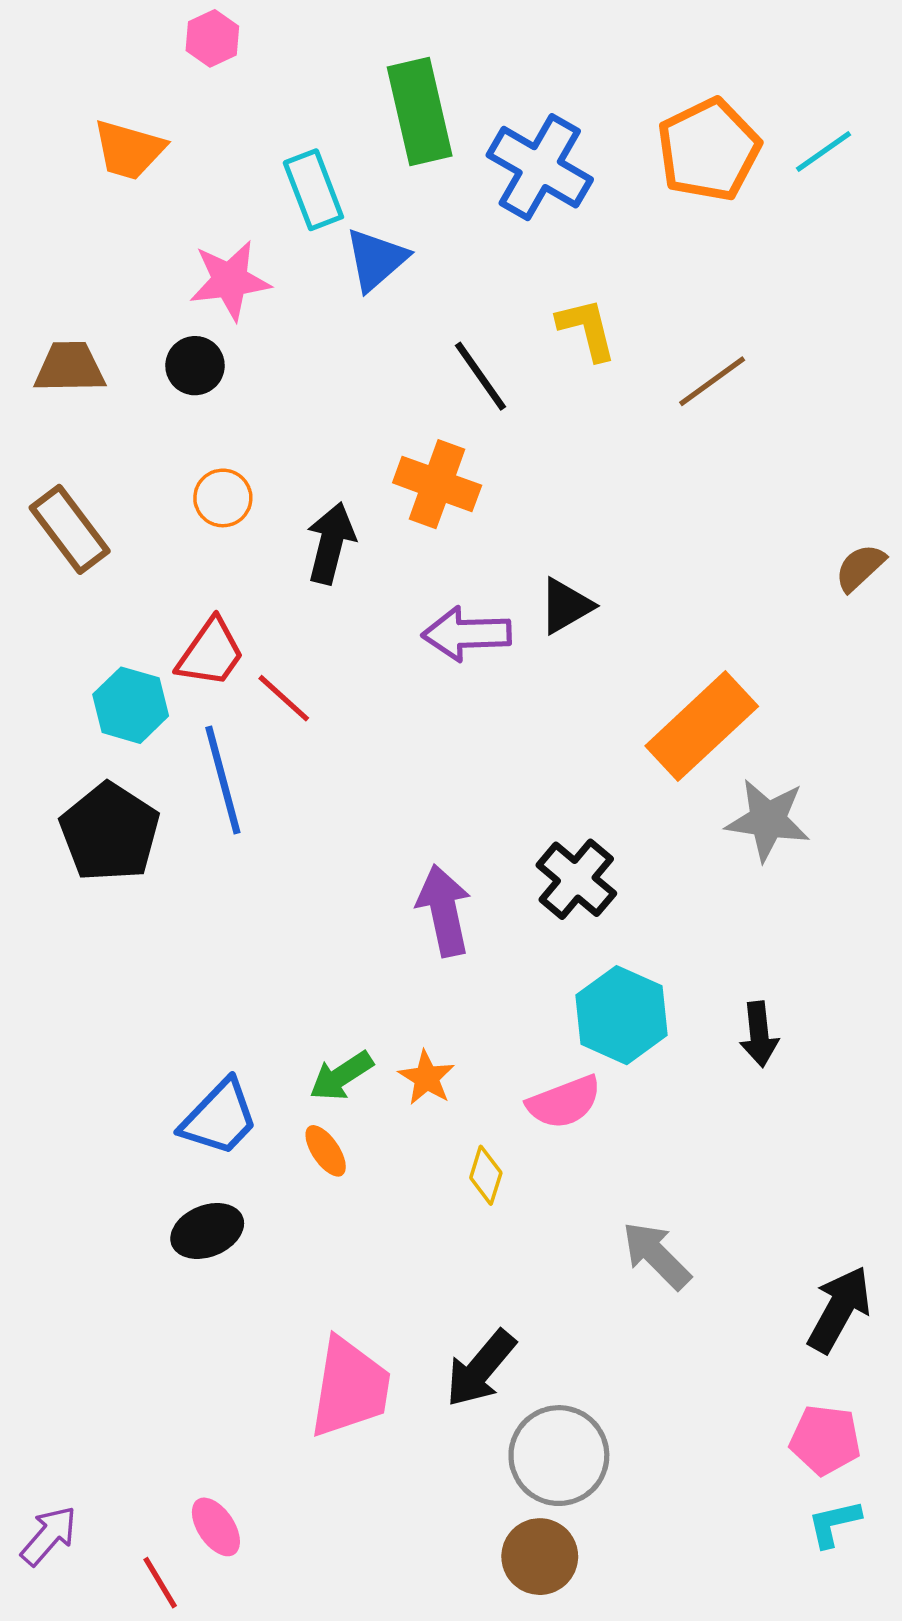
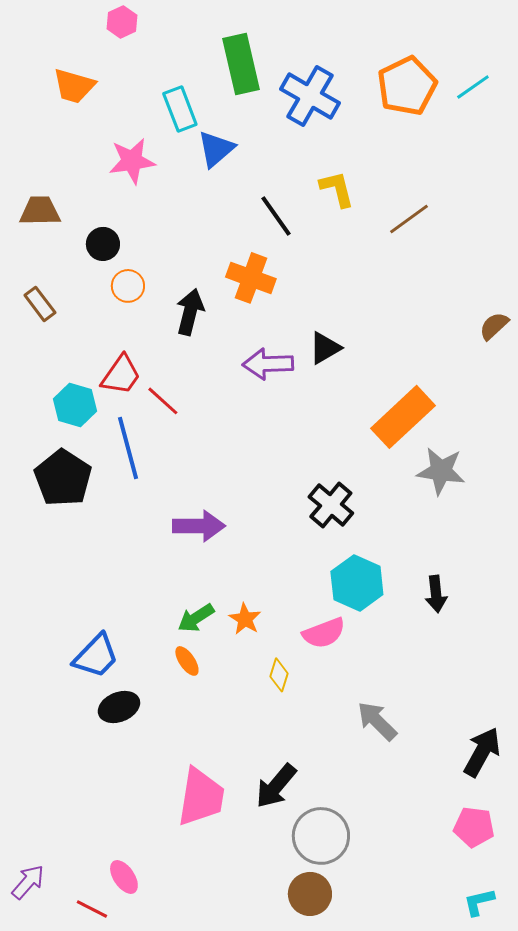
black circle: (195, 366) -> (103, 244), moved
brown rectangle: (70, 529) -> (40, 304), size x0.7
purple arrow: (444, 911) -> (199, 526), moved, turned 102
blue trapezoid: (219, 1118) -> (96, 656), moved
cyan L-shape: (834, 1523) -> (479, 902), moved
red line: (160, 1583) -> (92, 909), turned -32

